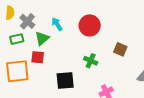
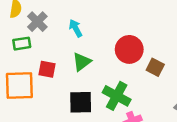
red circle: (90, 25) -> (129, 49), moved
green triangle: (42, 38) -> (82, 62), moved
green cross: (91, 61) -> (117, 96), moved, size x1.5

